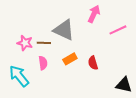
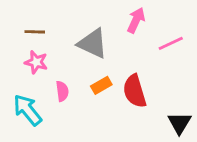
brown line: (44, 43) -> (35, 32), moved
red semicircle: (93, 63) -> (135, 91), size x1.6
black triangle: (124, 85) -> (179, 123), turned 48

